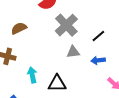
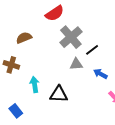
black line: (98, 36) -> (92, 50), moved
blue arrow: (98, 60) -> (100, 74), turned 32

